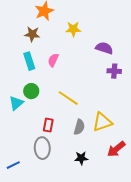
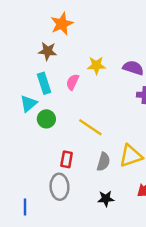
yellow star: (73, 29) -> (96, 65), moved
cyan triangle: (16, 103) -> (29, 103), moved
blue line: (13, 165) -> (25, 207), turned -64

